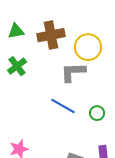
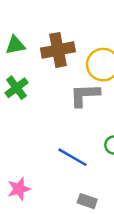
blue line: (63, 106) -> (73, 157), moved

